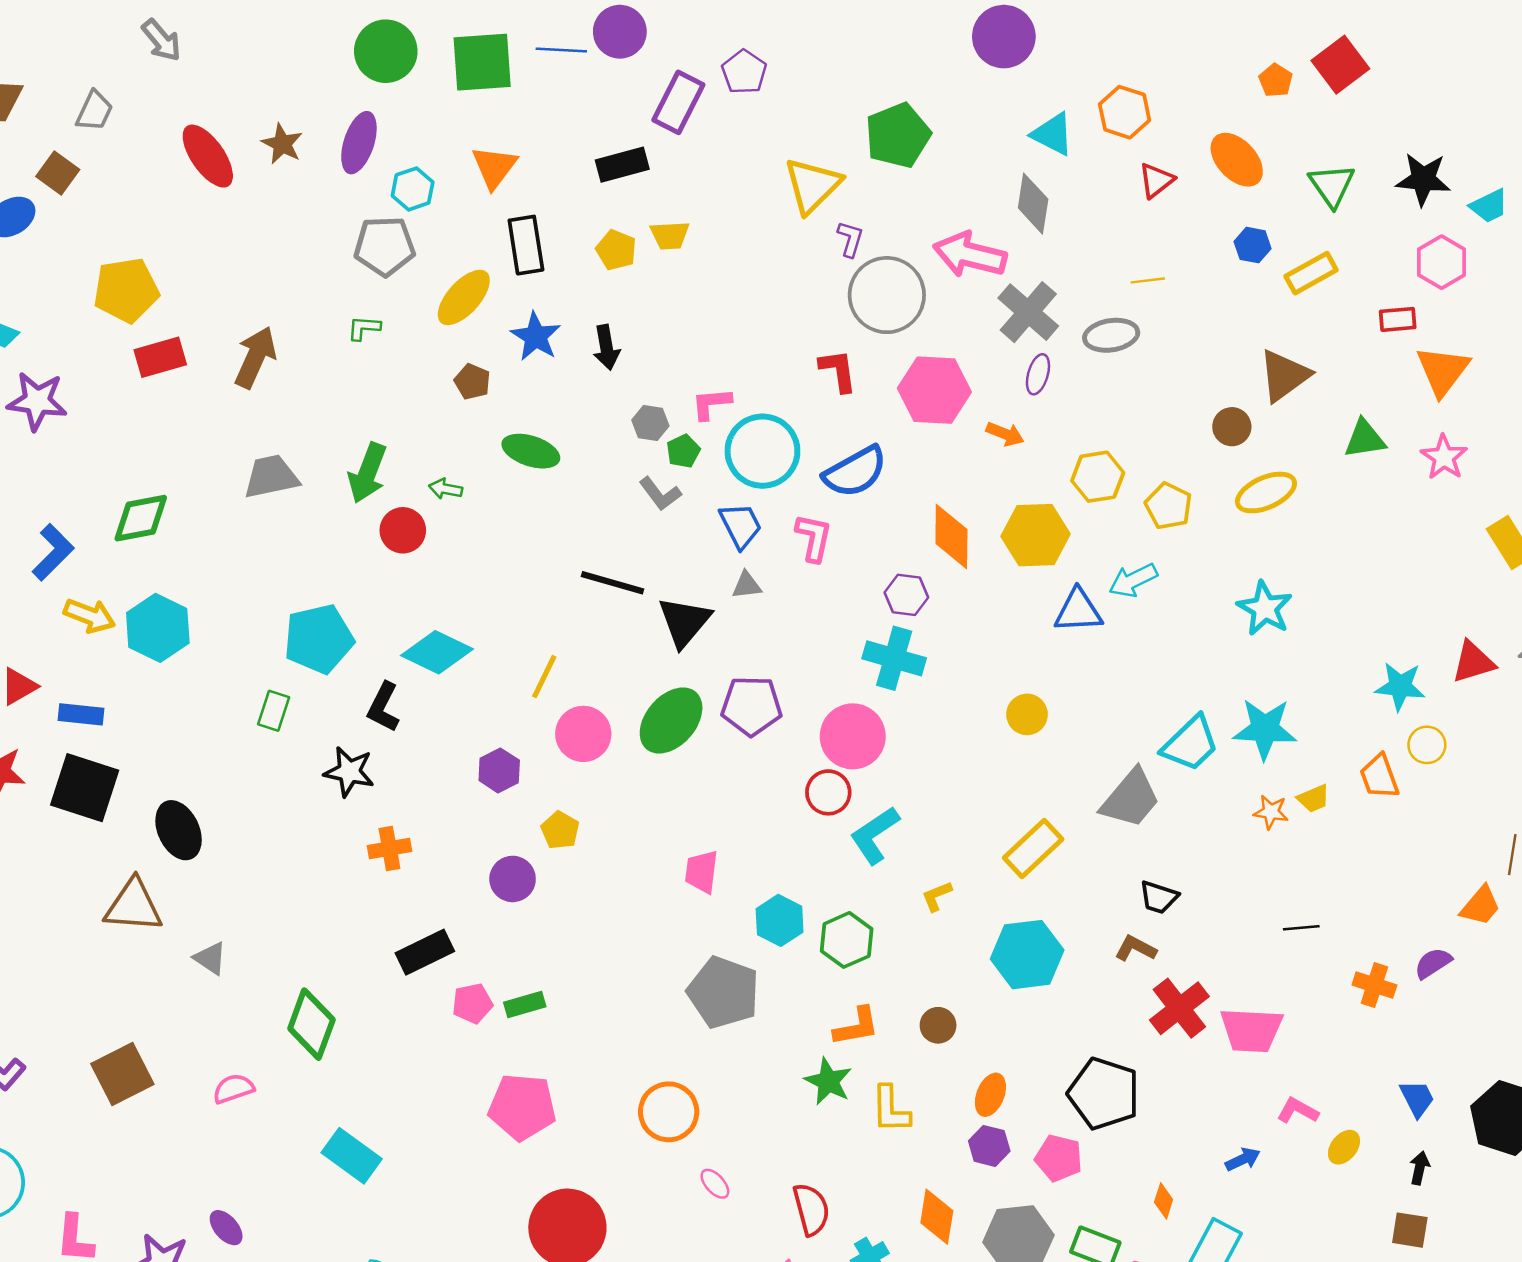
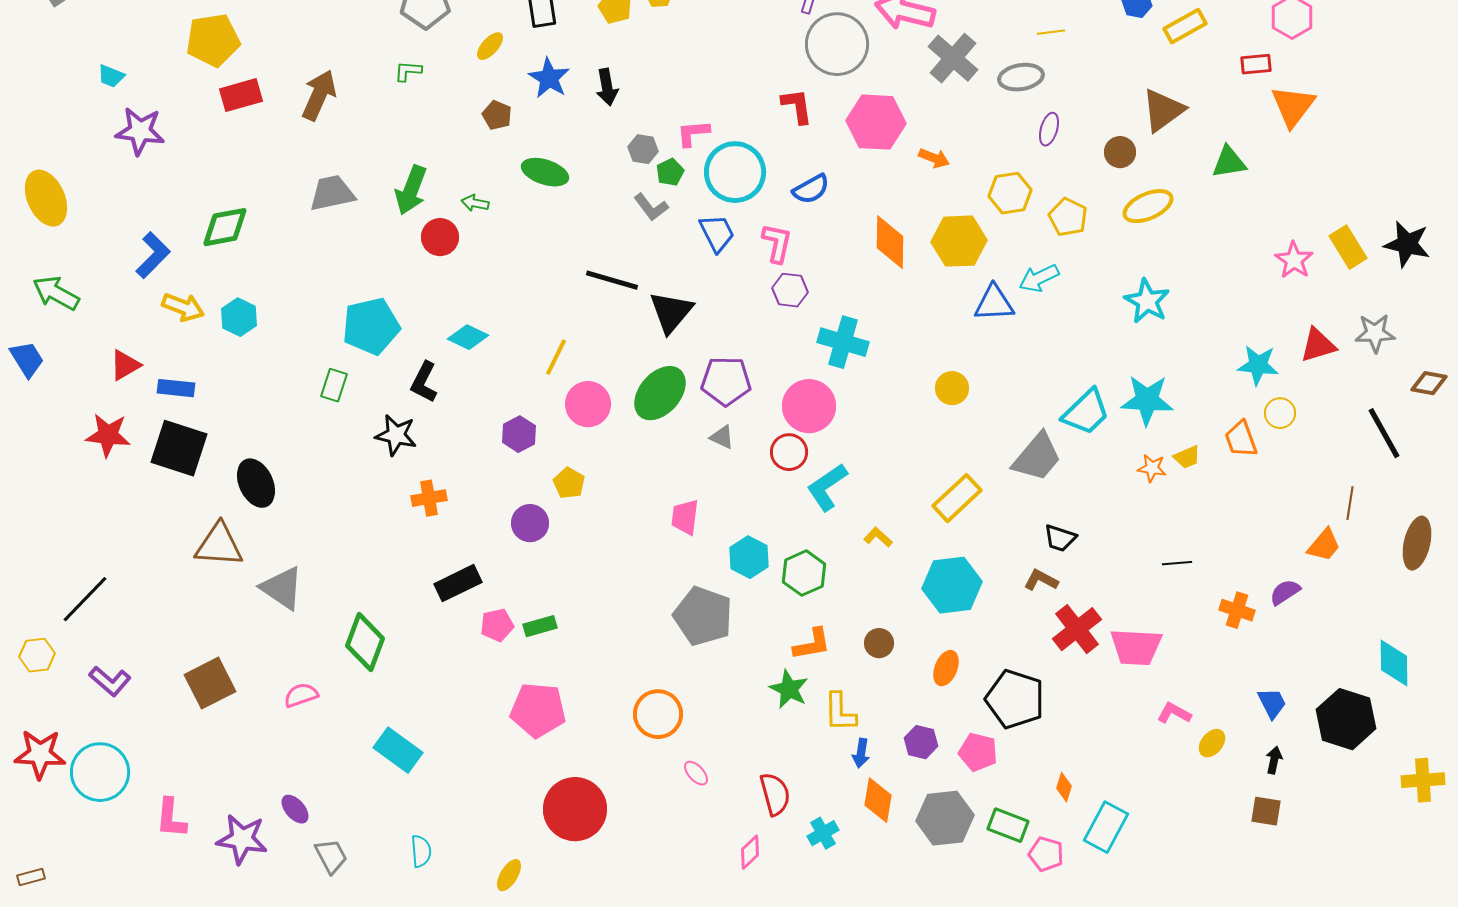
yellow ellipse: (464, 297) -> (490, 46), size x0.6
purple ellipse: (1038, 374) -> (1049, 129), moved
pink star: (1444, 457) -> (1294, 260), moved
blue semicircle: (855, 472) -> (811, 189), size x0.7
gray triangle: (747, 585) -> (722, 437), moved, turned 32
purple hexagon: (906, 595) -> (790, 290), moved
cyan hexagon: (158, 628) -> (239, 317), size x0.7
cyan diamond: (437, 652) -> (468, 337), size x0.7
yellow L-shape: (937, 896) -> (878, 537), turned 64
gray triangle: (210, 958) -> (282, 588), size x1.6
orange ellipse: (990, 1095) -> (946, 668), moved
blue arrow: (1243, 1159) -> (861, 753), moved, turned 124

